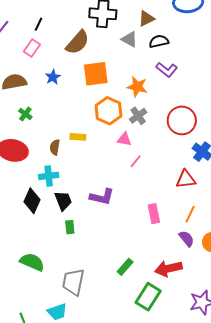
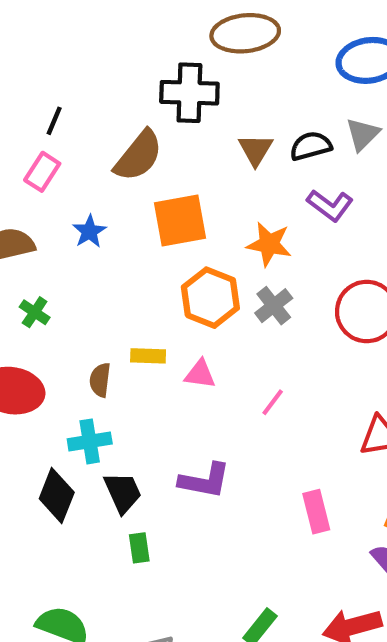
brown triangle: (146, 18) -> (256, 150), moved, turned -30
gray triangle: (129, 39) -> (363, 134), moved, turned 48
pink triangle: (124, 139) -> (200, 374), moved

